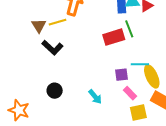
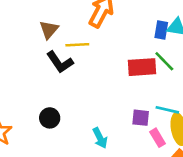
yellow line: (58, 22) -> (77, 45), moved
green line: (129, 29) -> (164, 61), turned -36
pink rectangle: (130, 93) -> (158, 138), moved

